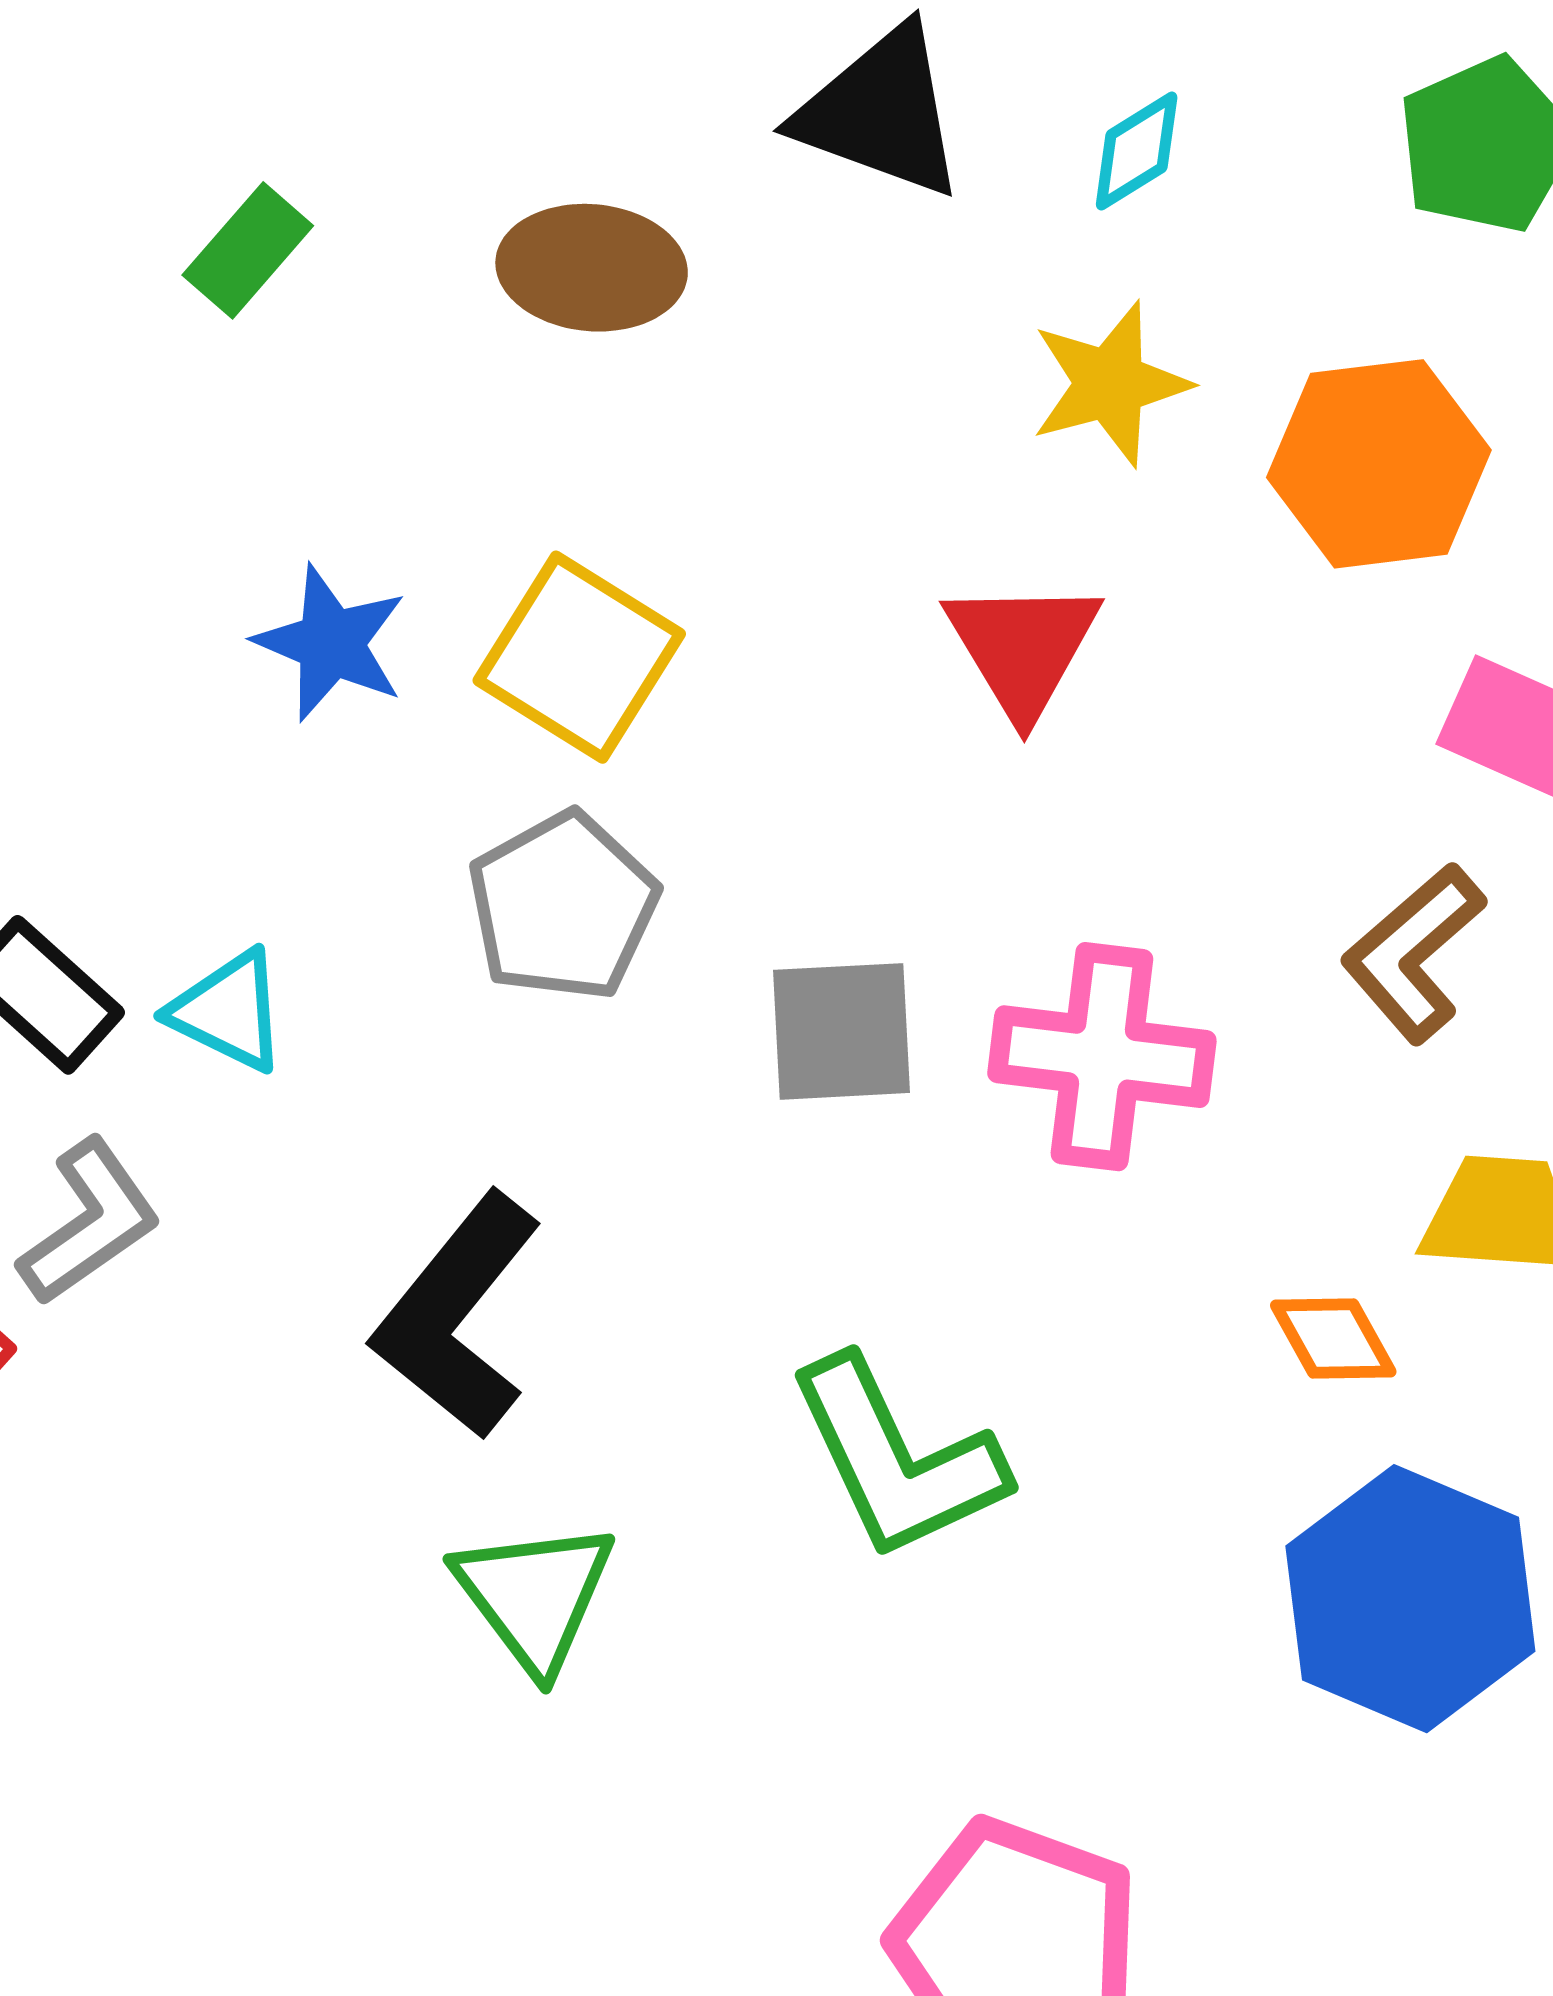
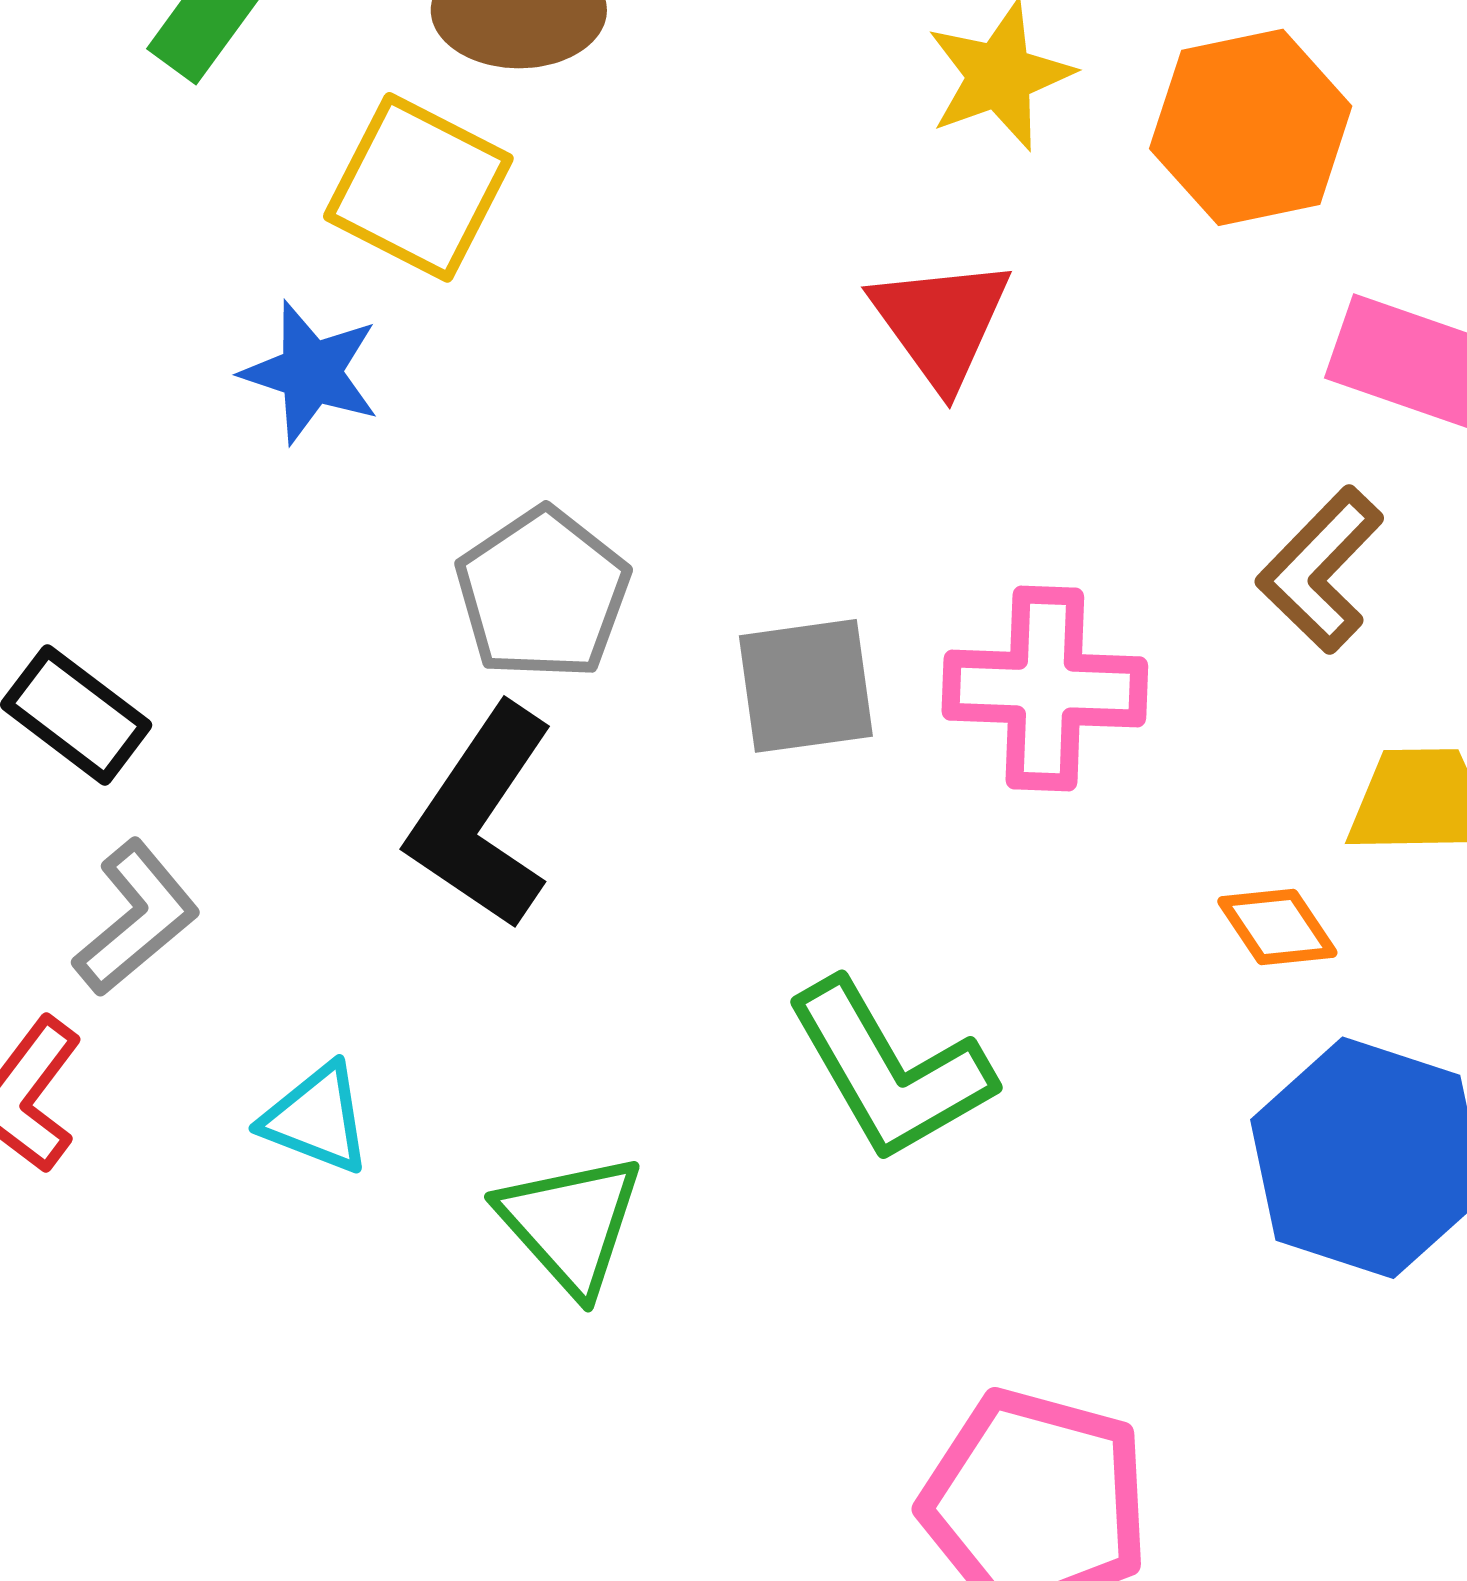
yellow square: (579, 657) -> (418, 187), moved
cyan triangle: (228, 1011) -> (317, 1119), moved
black L-shape: (457, 1316) -> (481, 817), moved

